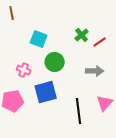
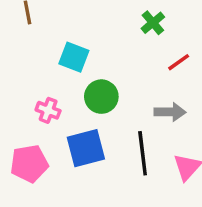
green cross: (82, 35) -> (153, 23), moved
black line: (79, 111) -> (143, 153), moved

